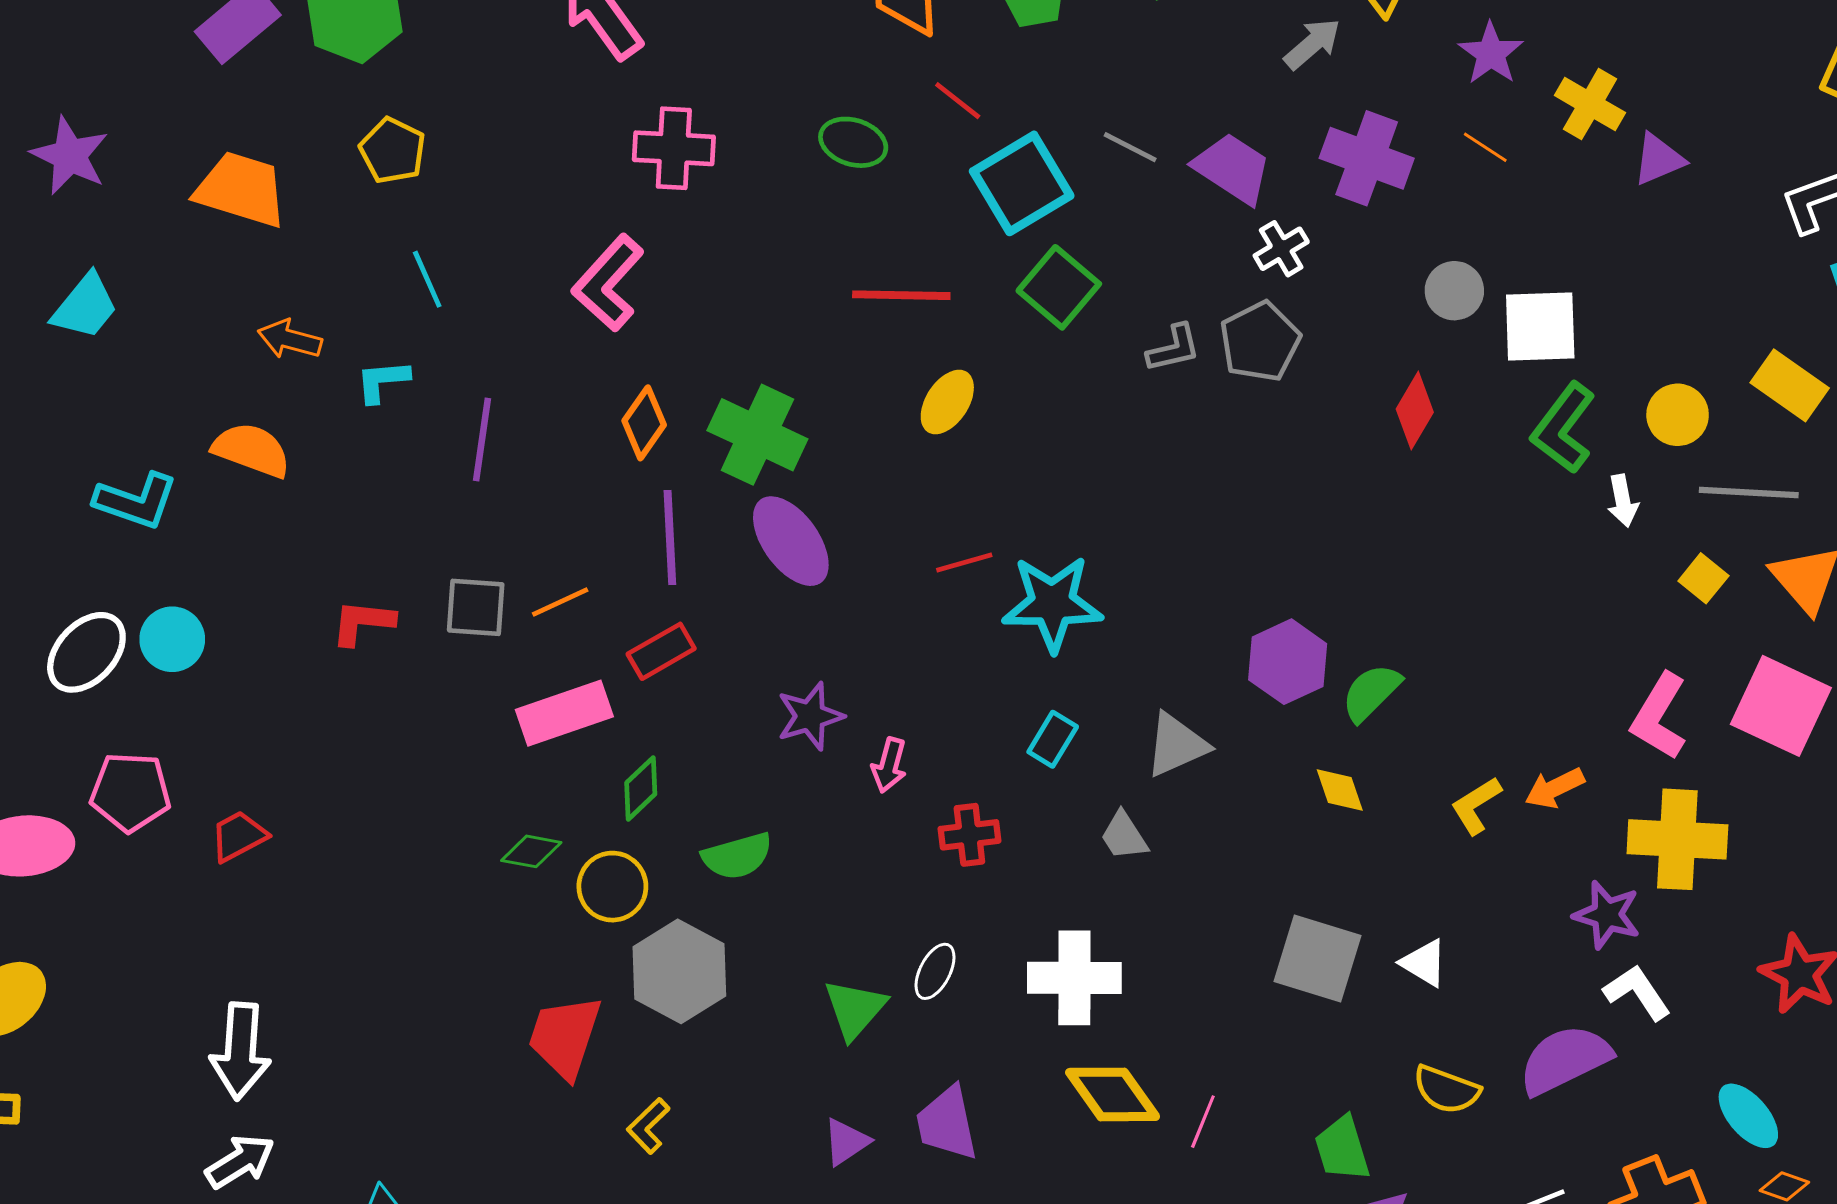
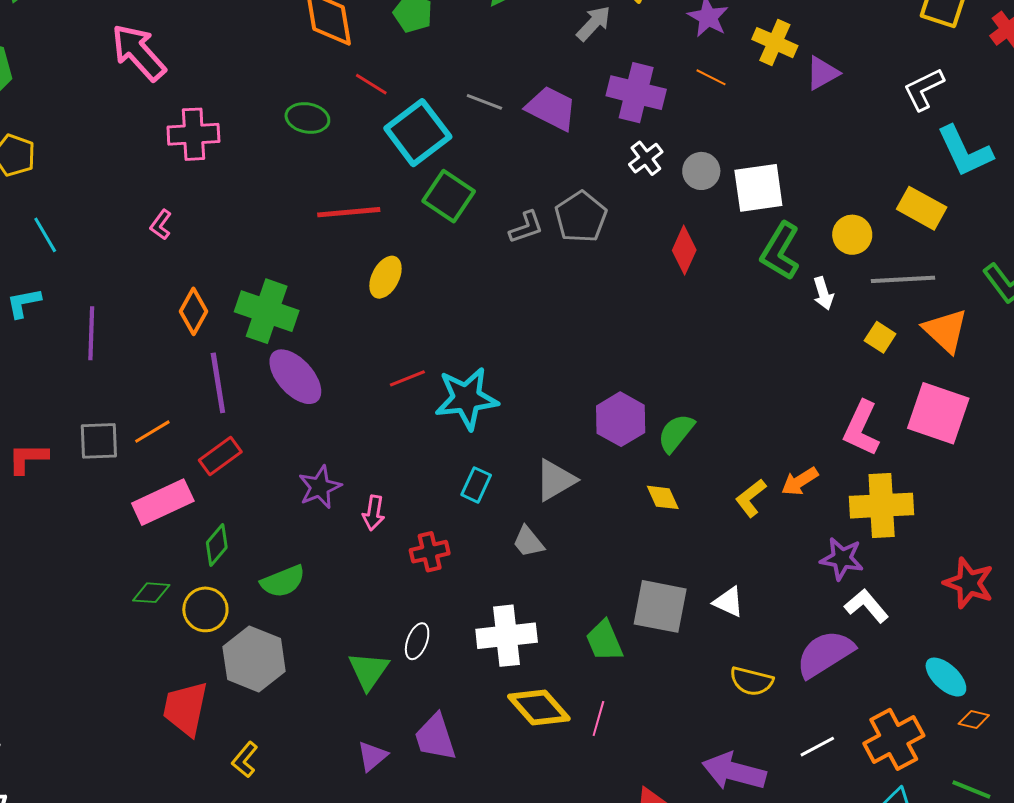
white cross: (1281, 249) -> (646, 158), moved
pink L-shape: (608, 283) -> (161, 225), size x0.5
green trapezoid: (1342, 1149) -> (604, 641), moved

